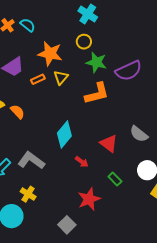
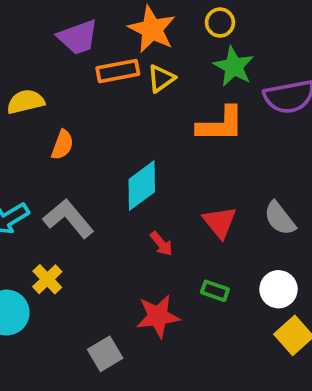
orange rectangle: (38, 79) -> (118, 71), size x1.5
orange semicircle: (18, 112) -> (62, 145), moved, turned 49
green rectangle: (115, 179) -> (215, 291), turned -40

